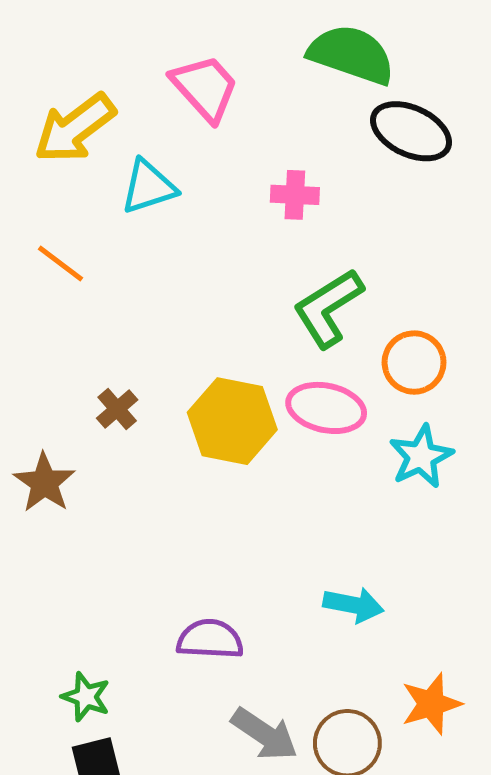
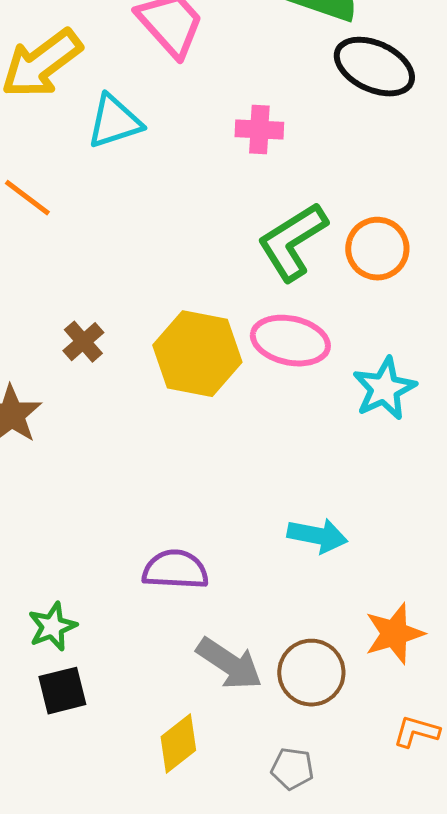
orange circle: (414, 363) -> (377, 249), moved
green star: (86, 697) -> (52, 627), turned 30

